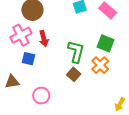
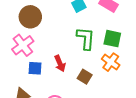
red arrow: (44, 39) -> (60, 63), moved
green L-shape: (76, 52) -> (86, 38), moved

